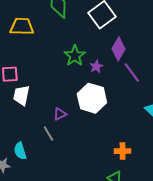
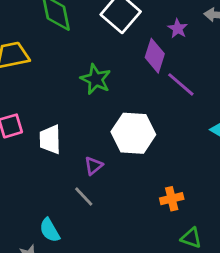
purple star: (96, 66) -> (178, 28), moved
white trapezoid: (21, 95) -> (50, 139), moved
orange cross: (123, 151) -> (172, 199), moved

